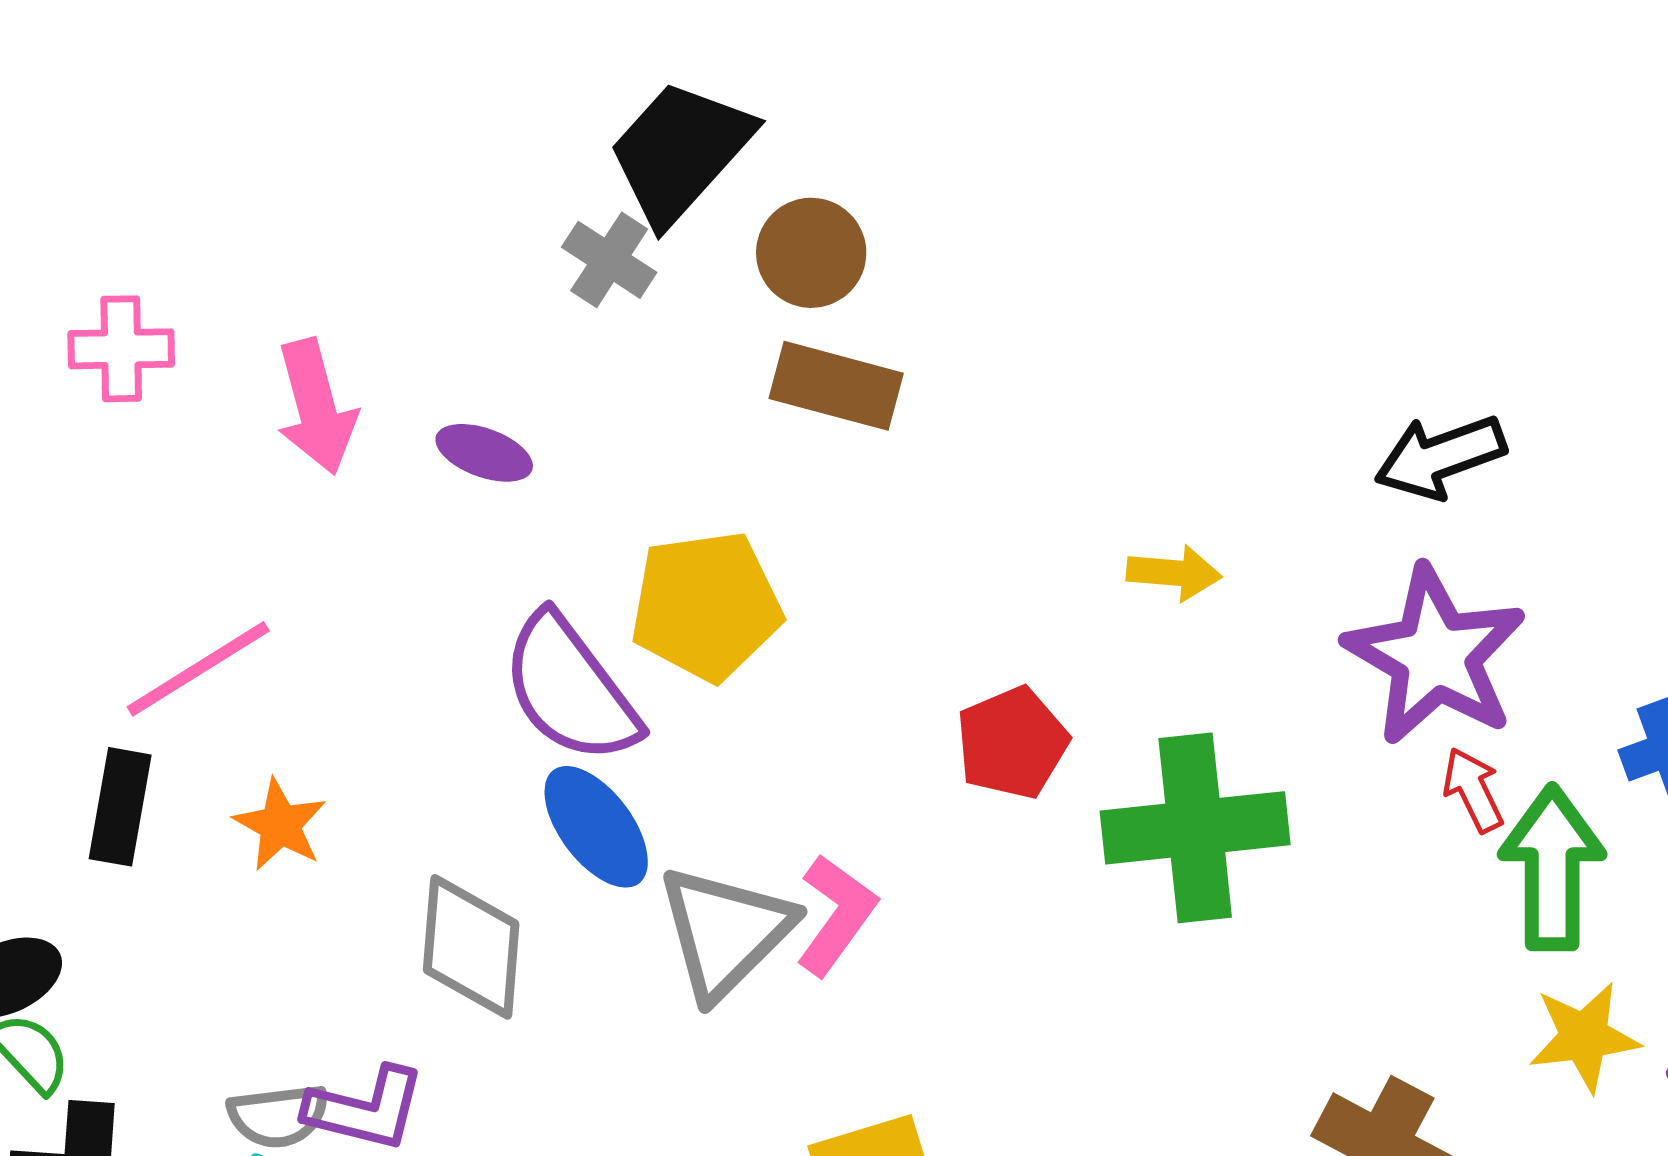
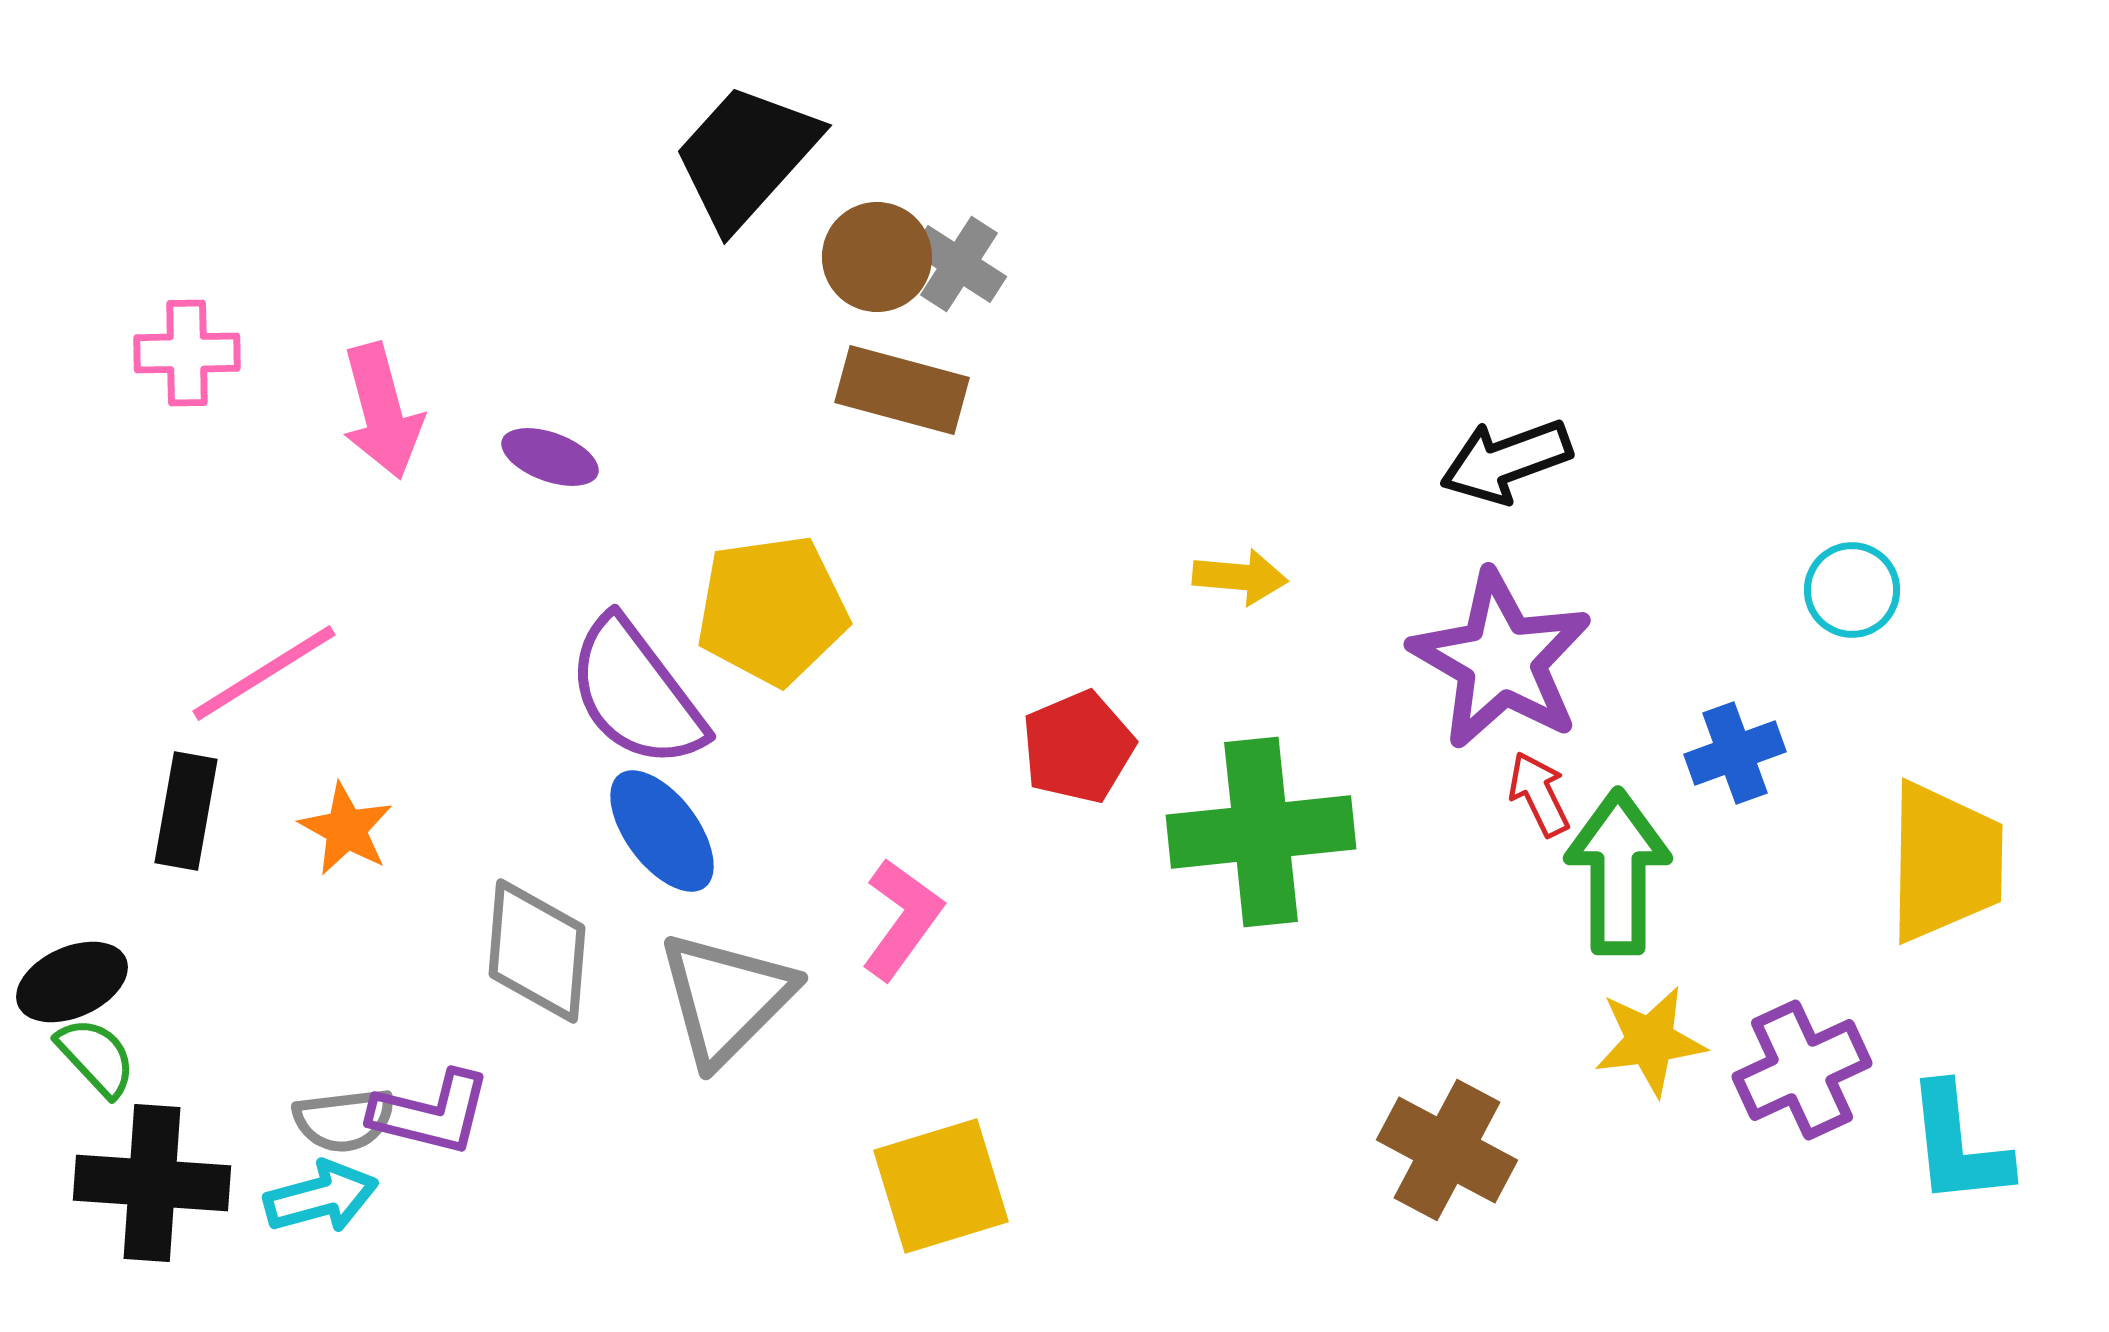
gray cross: (609, 260) -> (959, 264), moved
gray triangle: (725, 932) -> (726, 998), moved

